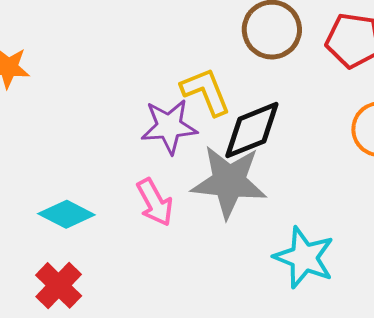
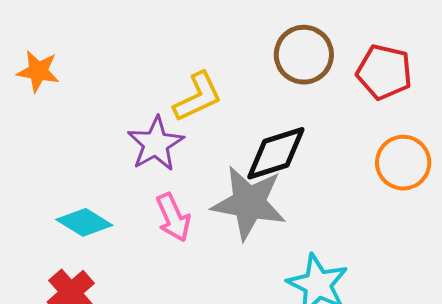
yellow L-shape: (206, 92) -> (198, 97), moved, turned 82
purple star: (169, 126) -> (156, 144), moved, turned -30

